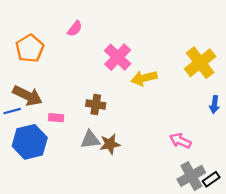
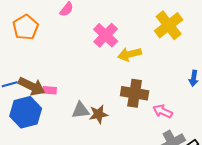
yellow cross: (200, 63) -> (169, 25), moved
brown arrow: (27, 96) -> (32, 86), moved
brown cross: (96, 104) -> (135, 93), moved, size x1.5

